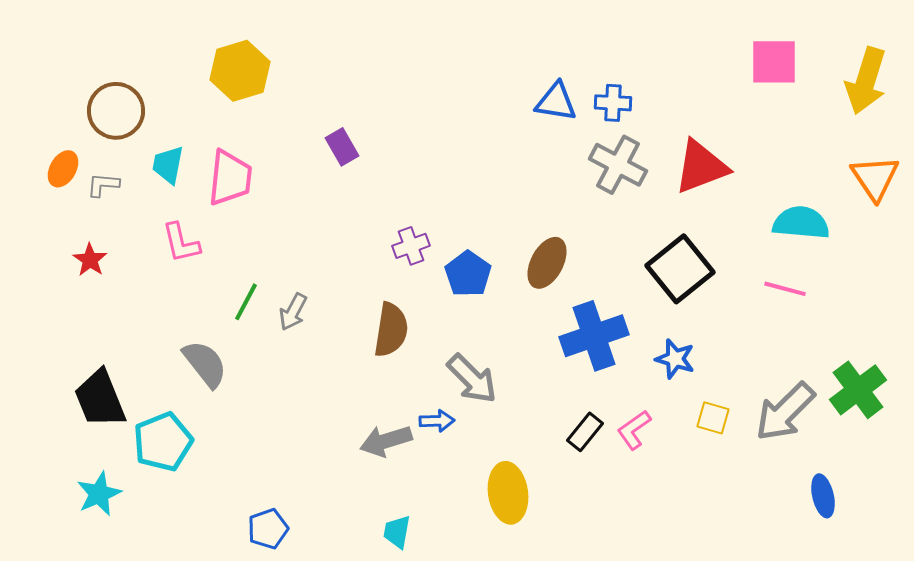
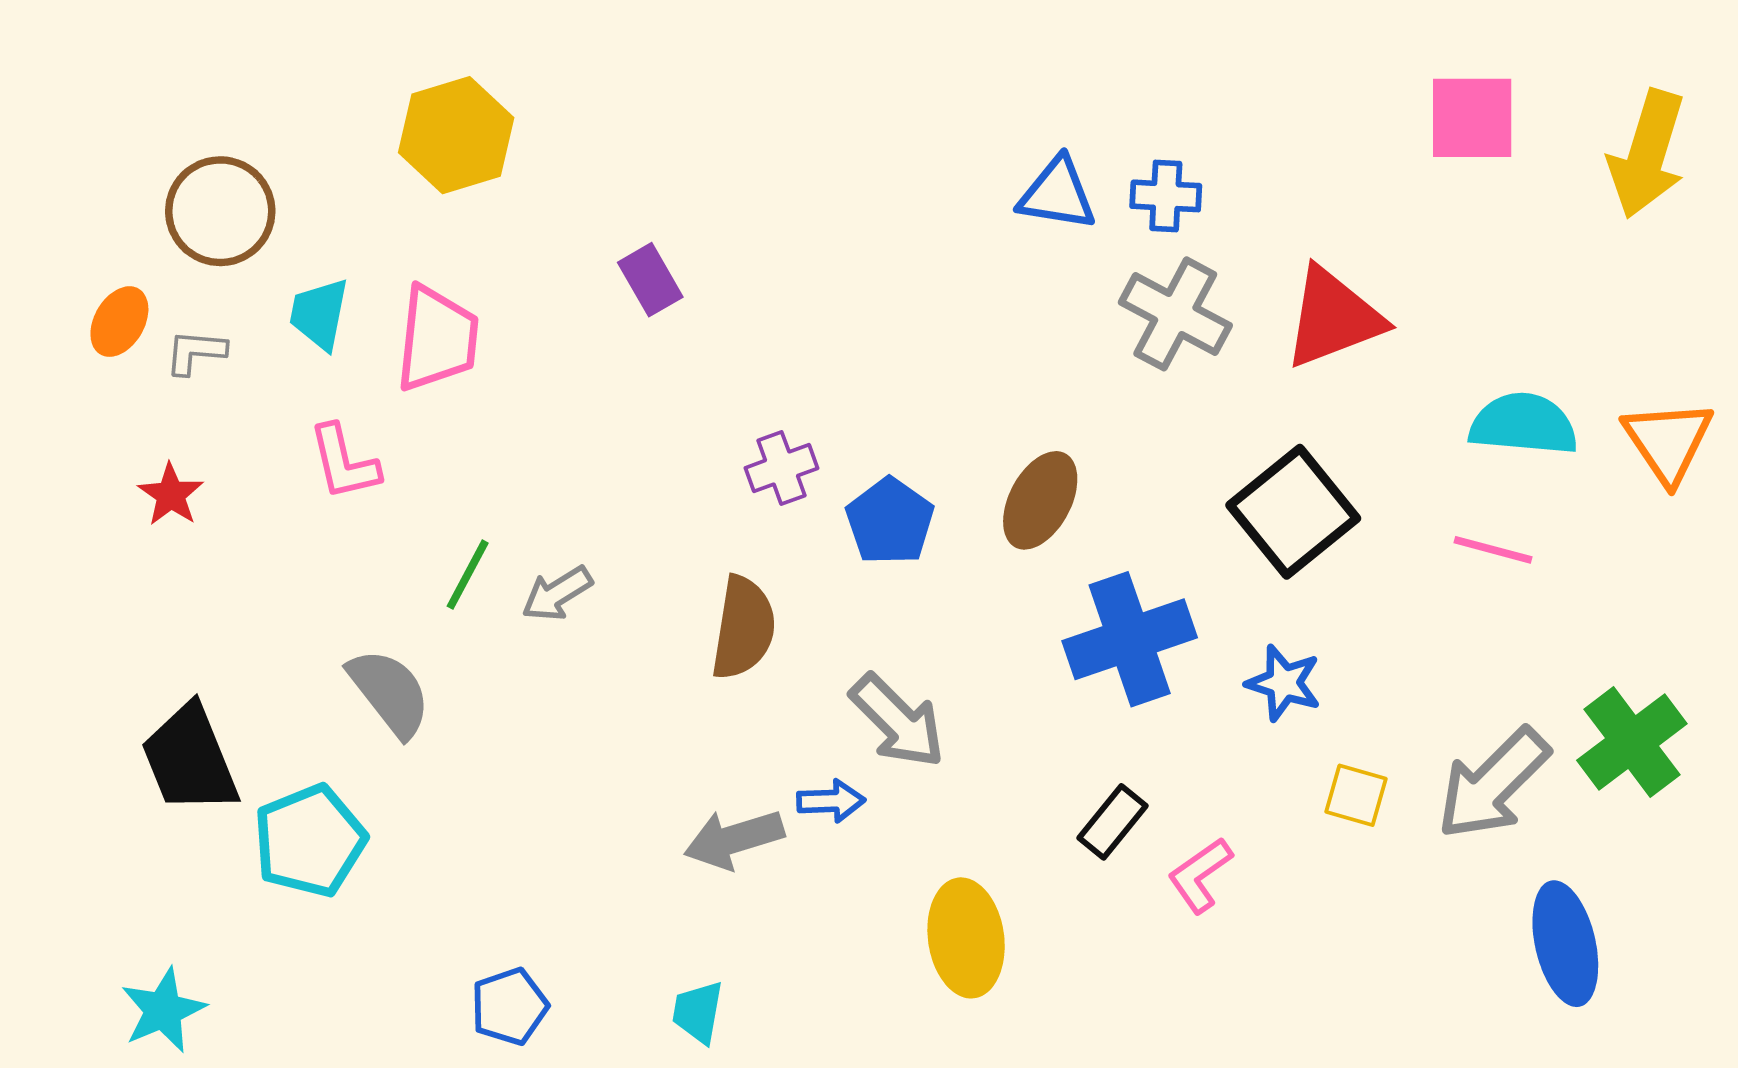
orange triangle: (875, 178) -> (1668, 441), moved
gray arrow: (293, 312) -> (557, 594), turned 30
pink L-shape: (634, 430) -> (1200, 875), moved
cyan star: (99, 494) -> (163, 1010), moved
blue ellipse: (823, 496) -> (1565, 944), size x1.5
cyan trapezoid: (397, 532) -> (698, 1012), moved

